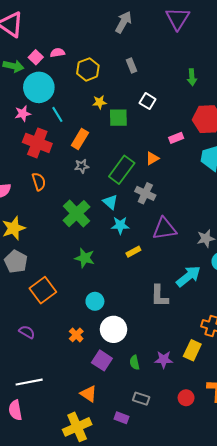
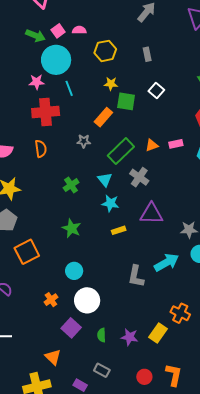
pink rectangle: (176, 138) -> (176, 144), moved
orange rectangle: (80, 139) -> (103, 117), moved
red cross: (37, 143) -> (46, 112), turned -36
green cross: (77, 214) -> (71, 185), size x0.6

